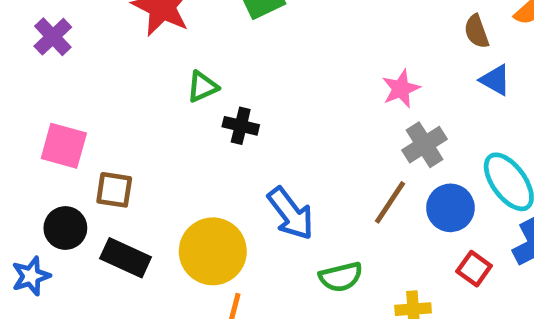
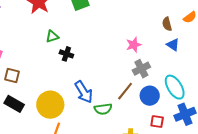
red square: (474, 269) -> (157, 121), turned -32
green semicircle: (341, 277) -> (103, 109), moved

